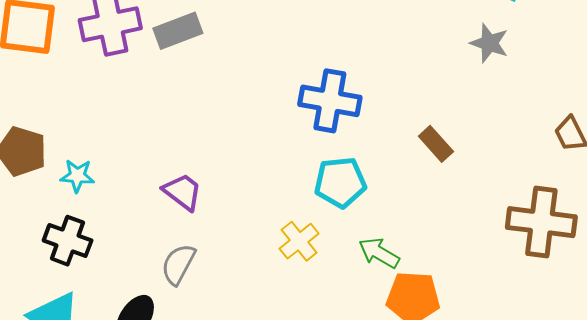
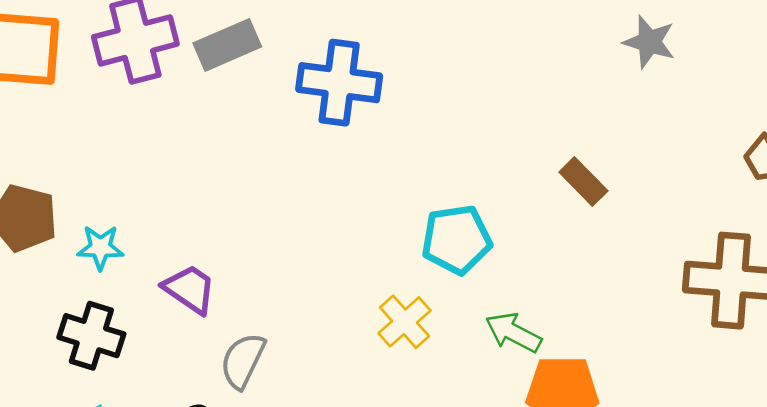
blue cross: (330, 101) -> (339, 83), moved
purple trapezoid: (183, 192) -> (190, 289), moved

